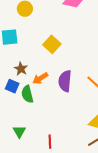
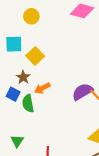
yellow square: (52, 44) -> (35, 56), moved
purple semicircle: (65, 81) -> (82, 92), moved, turned 50

